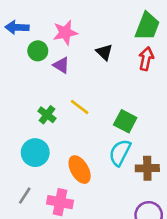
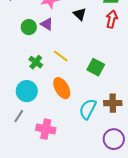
green circle: (38, 51) -> (29, 27), moved
cyan semicircle: (120, 153) -> (88, 109), moved
orange ellipse: (80, 170) -> (62, 88), moved
gray line: (25, 196) -> (19, 116), moved

